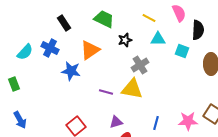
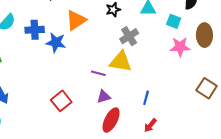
blue cross: (50, 48) -> (35, 30), moved, turned -30
purple line: (106, 92) -> (98, 73), moved
pink star: (188, 121) -> (180, 47), moved

